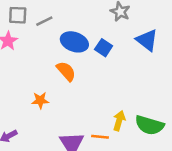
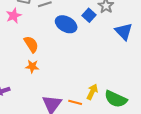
blue square: (104, 48) -> (89, 15), moved
orange semicircle: (66, 71) -> (31, 44), moved

